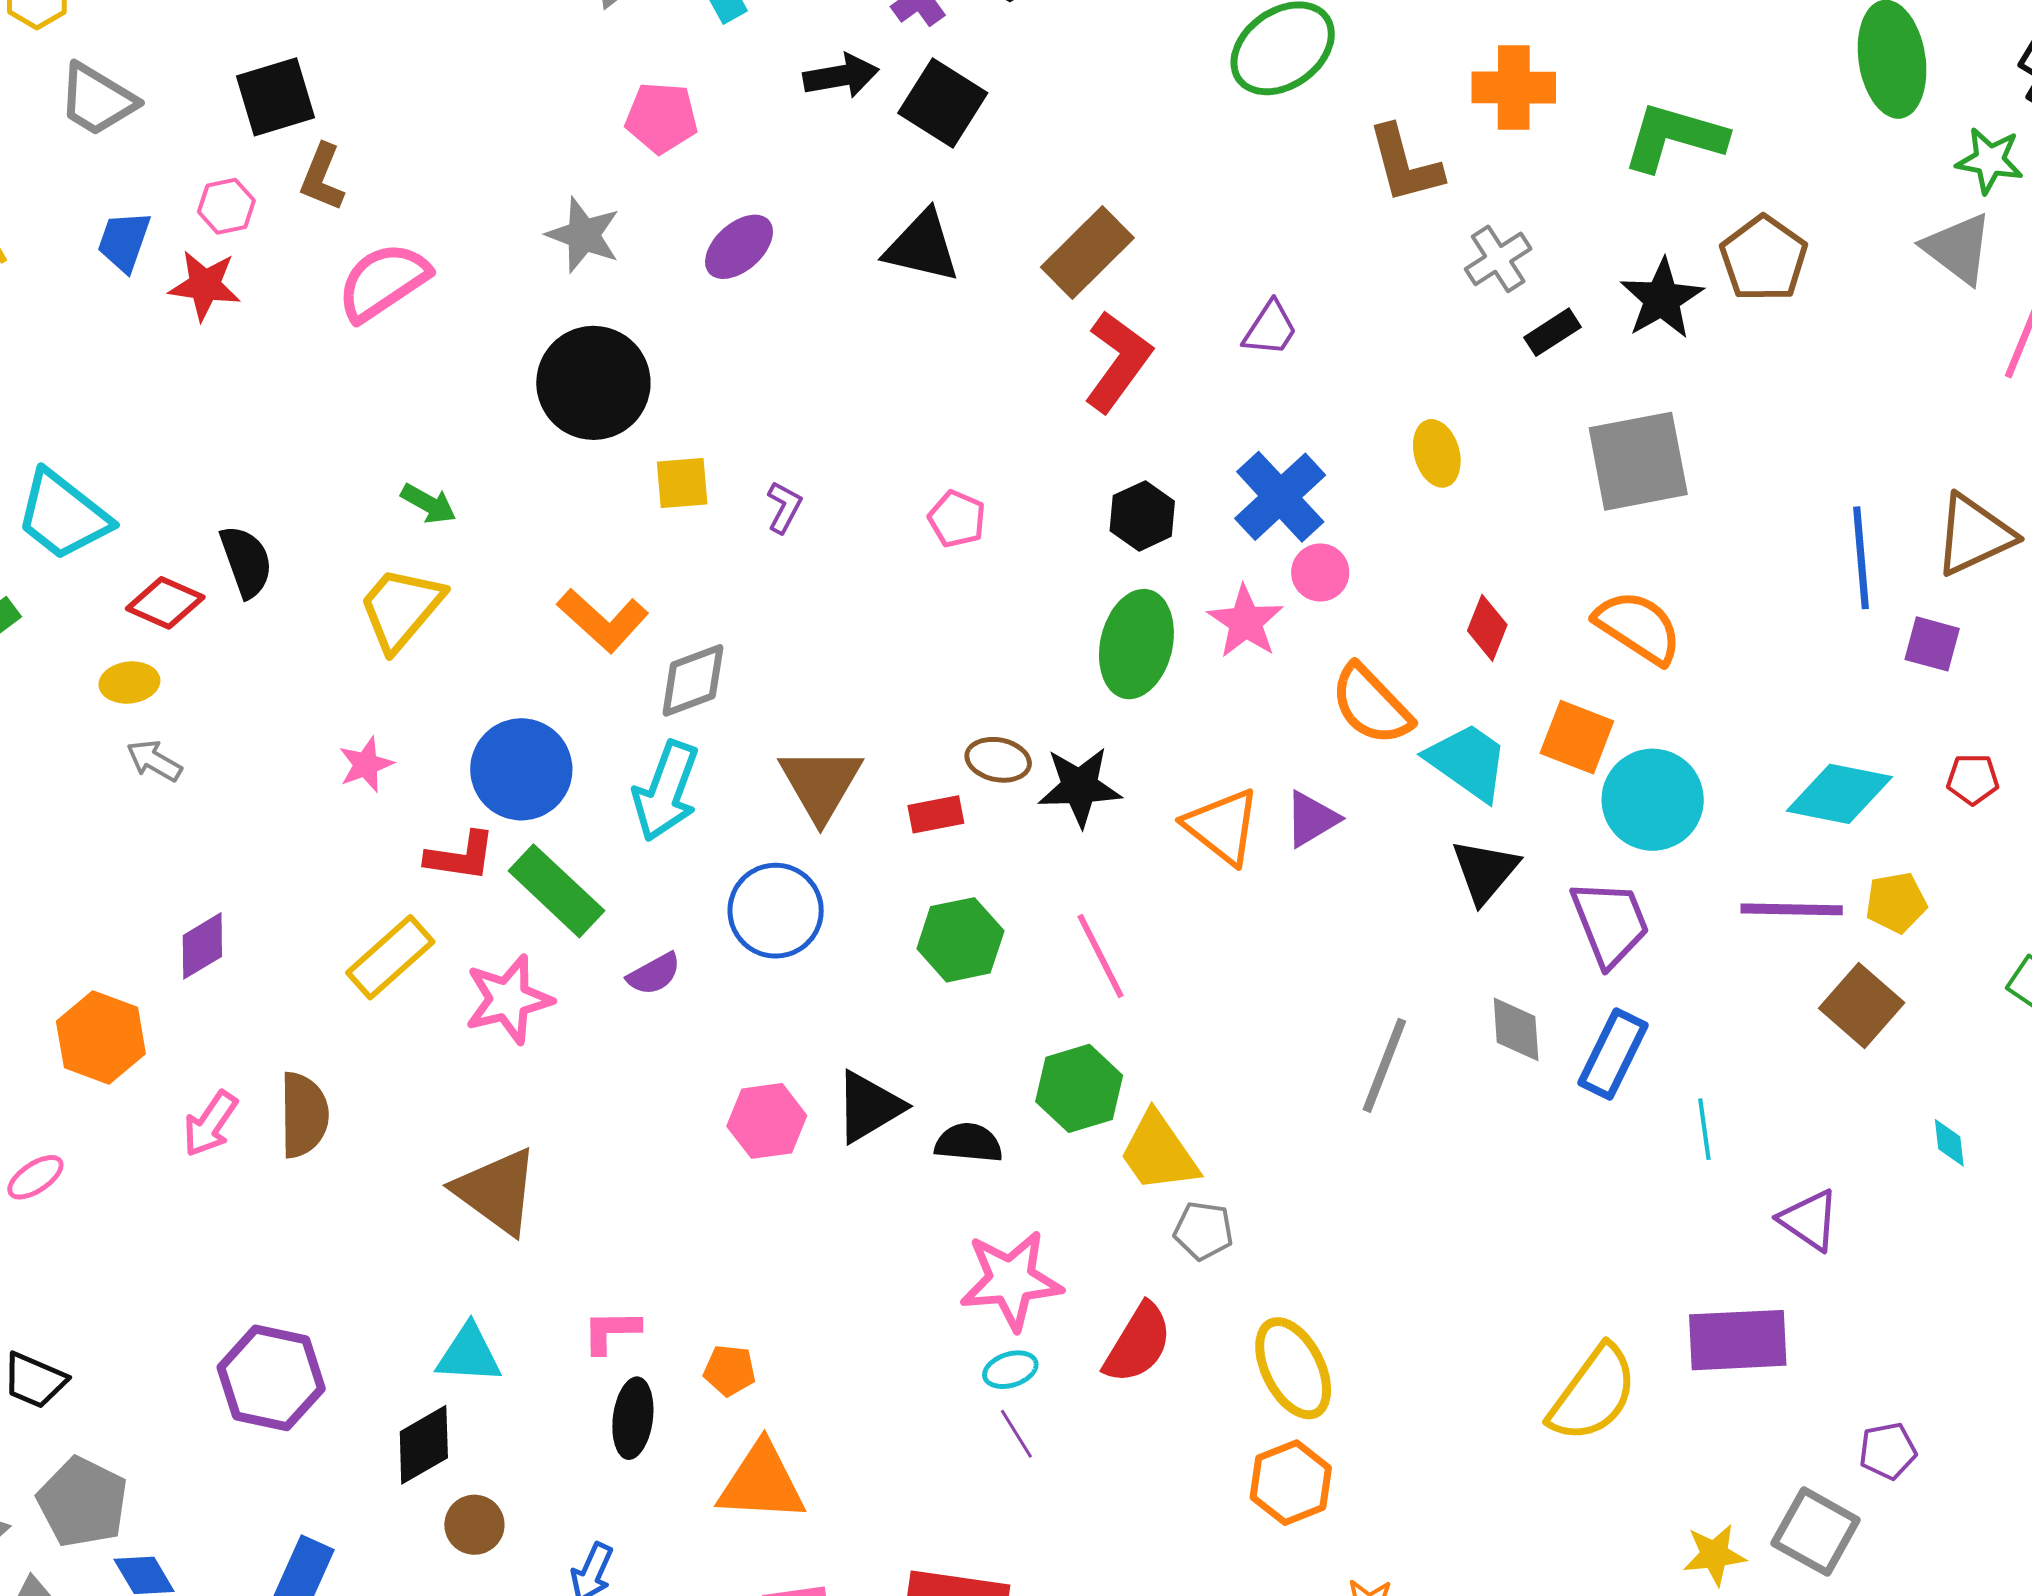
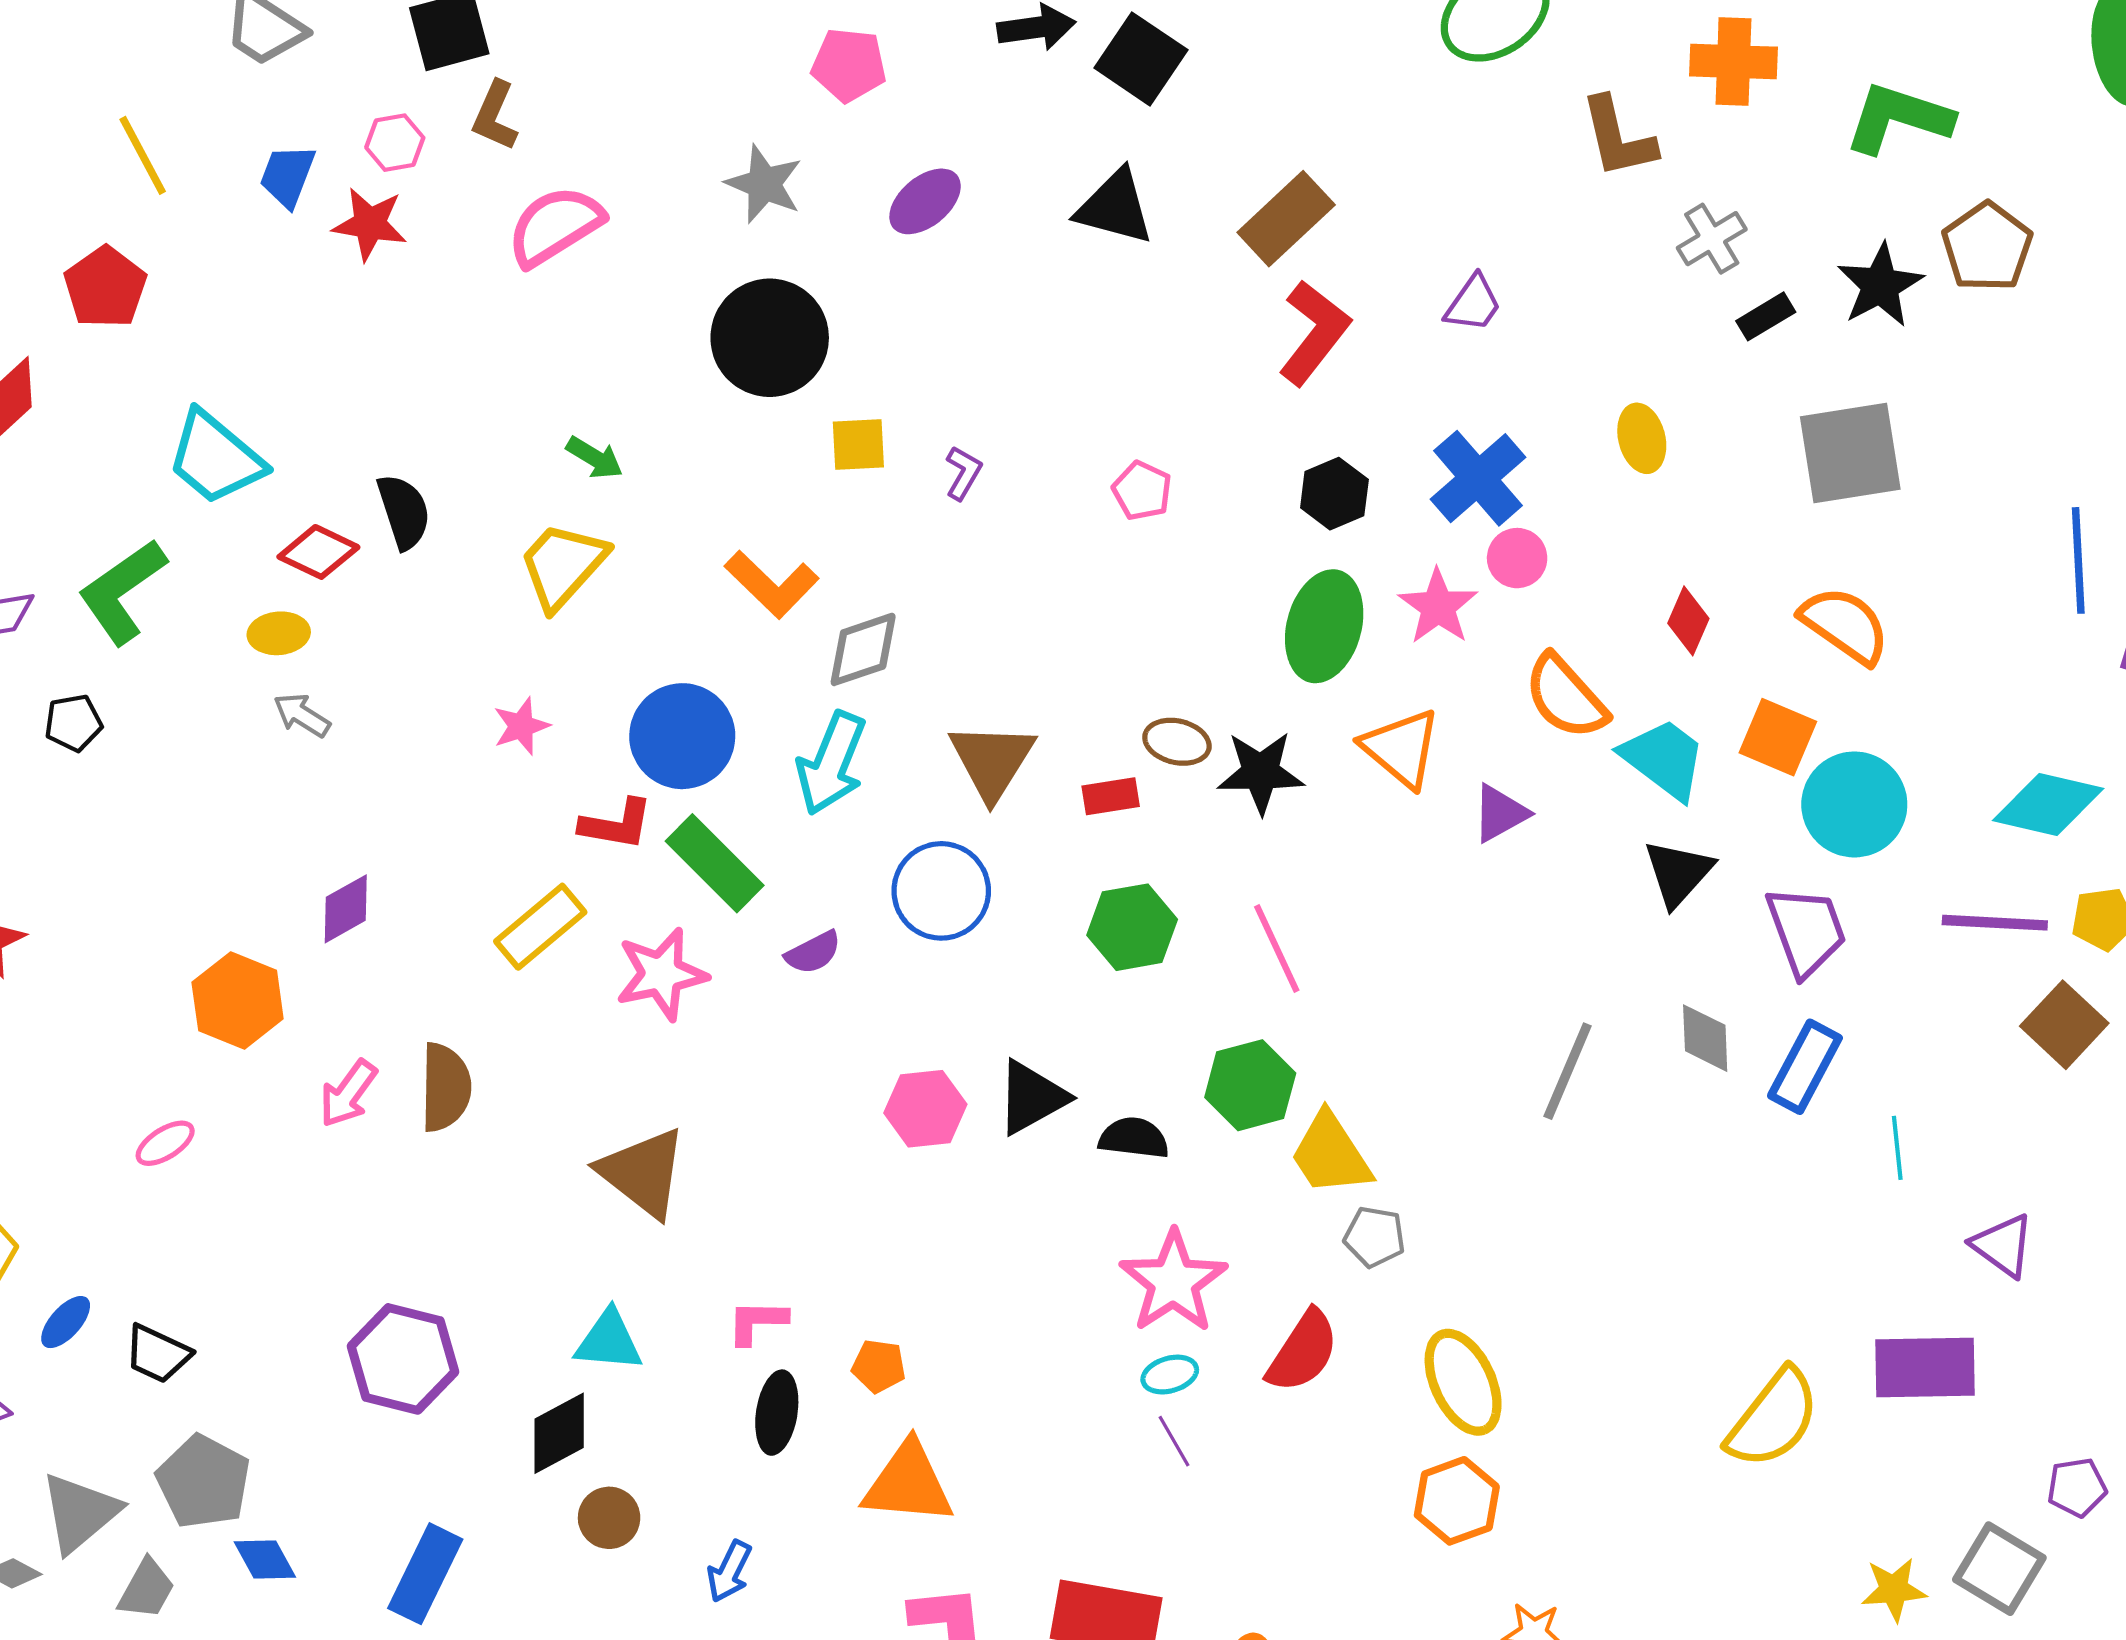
orange triangle: (1222, 826) -> (1401, 748), moved
pink star: (1011, 1280) -> (1173, 1282), turned -30

